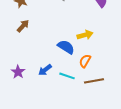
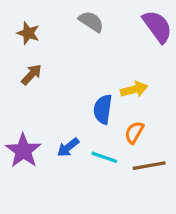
blue semicircle: (66, 47) -> (103, 109), turned -114
purple star: (18, 72) -> (23, 151), size x1.5

